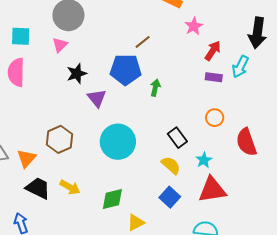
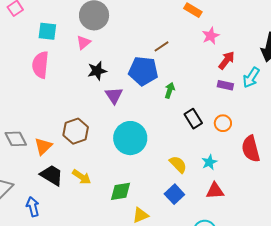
black rectangle: (177, 138) -> (193, 119), moved
red triangle: (212, 190) -> (215, 191), size x0.7

